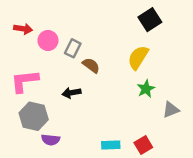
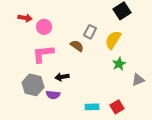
gray rectangle: (73, 48) -> (90, 32), moved
pink L-shape: (24, 81) -> (43, 54), moved
black arrow: (71, 93) -> (62, 77), moved
purple semicircle: (51, 140) -> (53, 95), moved

